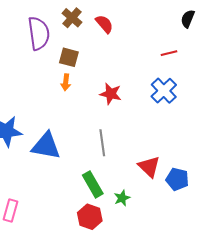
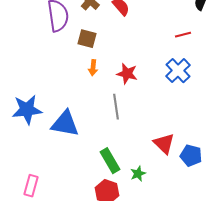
orange arrow: (66, 82) -> (93, 68), moved
gray line: (102, 143) -> (116, 107), moved

